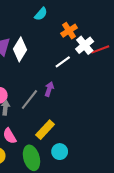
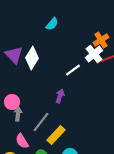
orange cross: (69, 31) -> (101, 40), moved
gray line: (29, 99) -> (41, 122), moved

